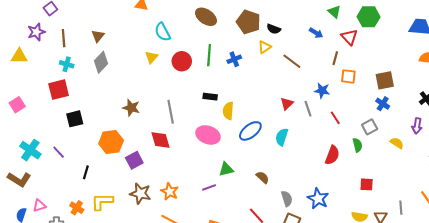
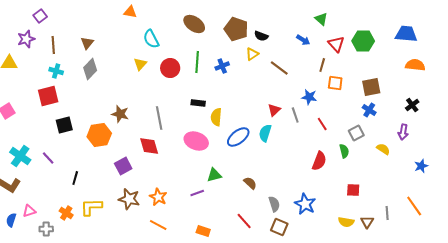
green hexagon: (369, 17) -> (363, 41), moved
cyan semicircle: (282, 137) -> (265, 133), moved
orange hexagon: (111, 142) -> (99, 135), moved

